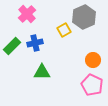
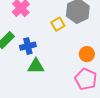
blue cross: (35, 43) -> (28, 46), moved

